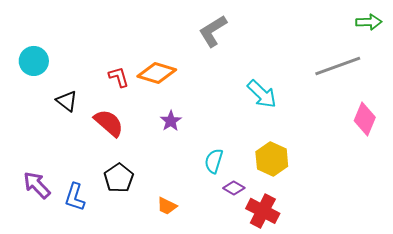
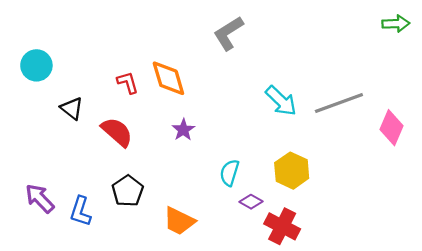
gray line: (338, 66) -> (339, 103), moved
orange diamond: (157, 73) -> (168, 78), turned 57
orange trapezoid: (167, 206) -> (179, 221), size x1.5

